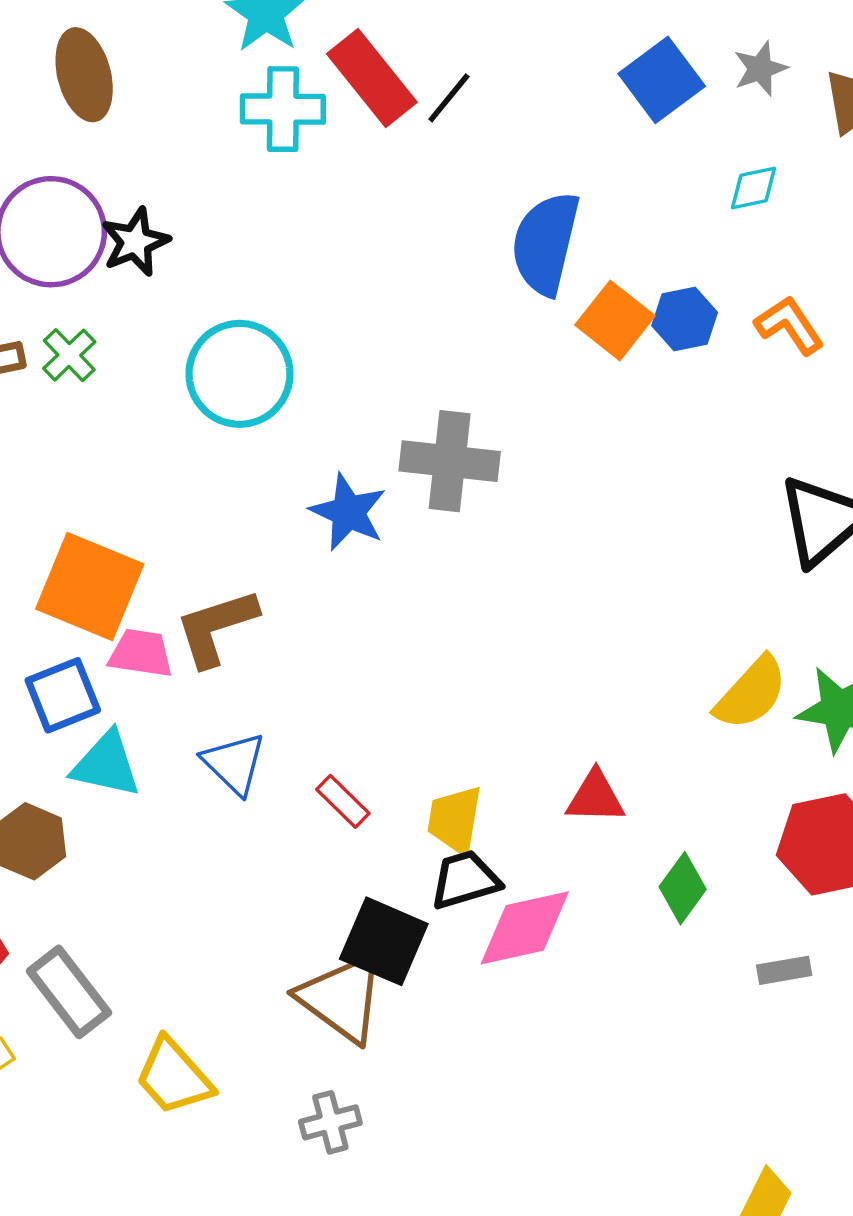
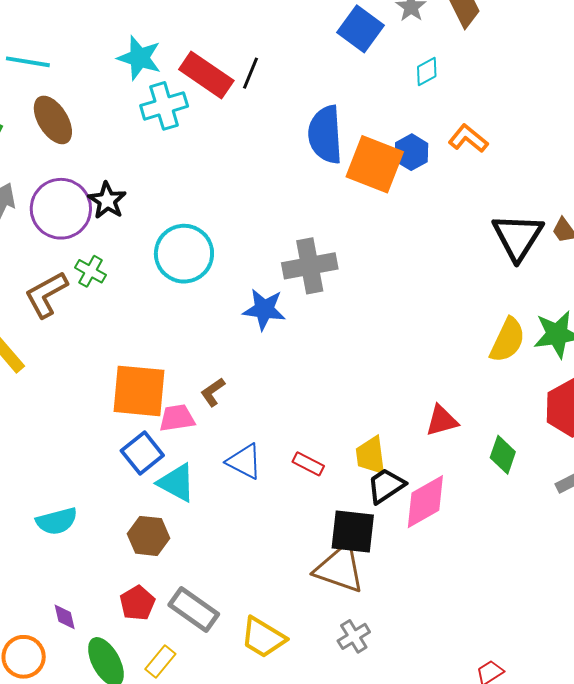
orange square: (615, 320) -> (375, 164), size x1.4
brown L-shape: (216, 627) -> (213, 392), size x0.6
cyan triangle: (106, 764) -> (177, 483), turned 33

